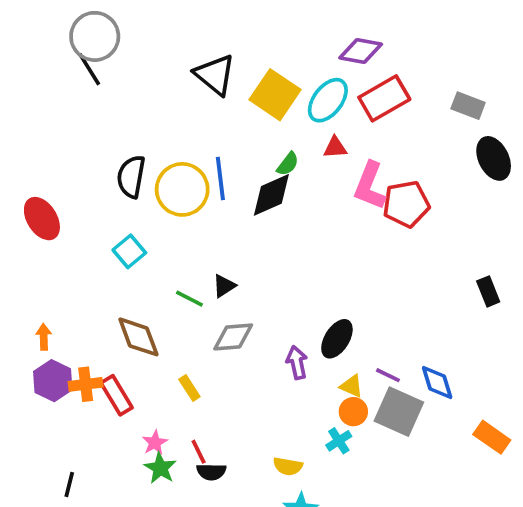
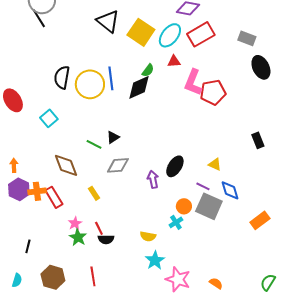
cyan square: (129, 251) -> (49, 118), moved
yellow triangle: (352, 386) -> (215, 164), moved
orange rectangle: (492, 437) -> (260, 220), turned -72

